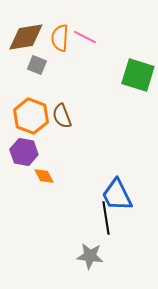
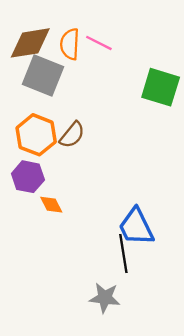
gray square: (37, 65) -> (43, 75), size x1.8
brown semicircle: (62, 116) -> (72, 135), turned -120

